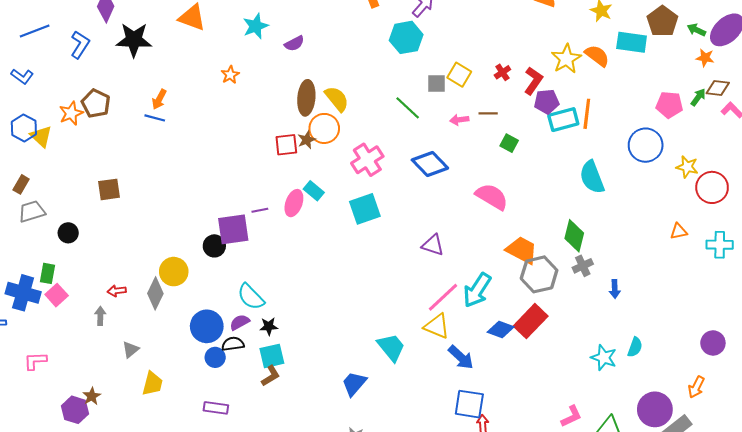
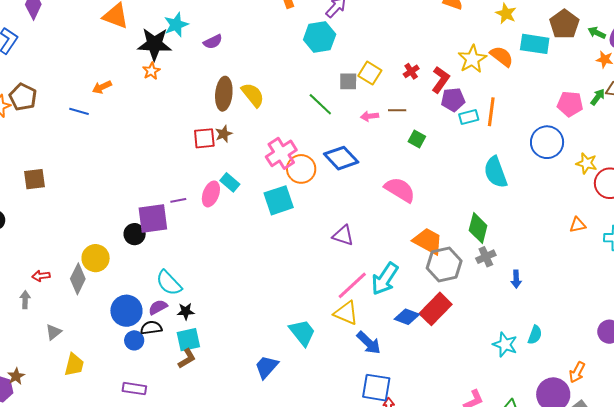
black star: (134, 40) -> (154, 44), moved
orange arrow: (159, 99) -> (102, 87), moved, turned 36
cyan rectangle: (563, 120) -> (469, 117), size x0.7
orange circle: (324, 128) -> (301, 169), moved
orange arrow: (696, 387) -> (577, 372), moved

